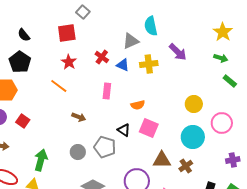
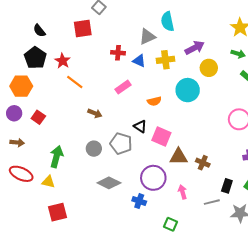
purple arrow: (178, 52) -> (195, 48), turned -72
red cross: (102, 57) -> (118, 53), turned -32
red star: (69, 62) -> (63, 61), moved
pink rectangle: (107, 91) -> (123, 87), turned 49
yellow circle: (194, 104) -> (209, 68), moved
pink square: (149, 128) -> (161, 136), moved
cyan circle: (193, 137) -> (188, 90), moved
brown cross: (186, 166) -> (203, 163), turned -32

